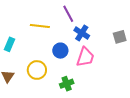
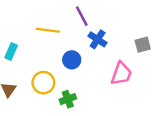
pink trapezoid: (85, 57) -> (121, 74), moved
green cross: (67, 84) -> (68, 99), moved

